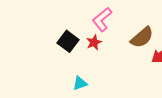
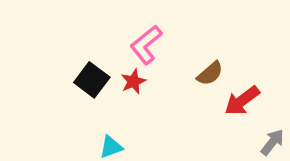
brown semicircle: (142, 37) -> (210, 74), size x0.7

